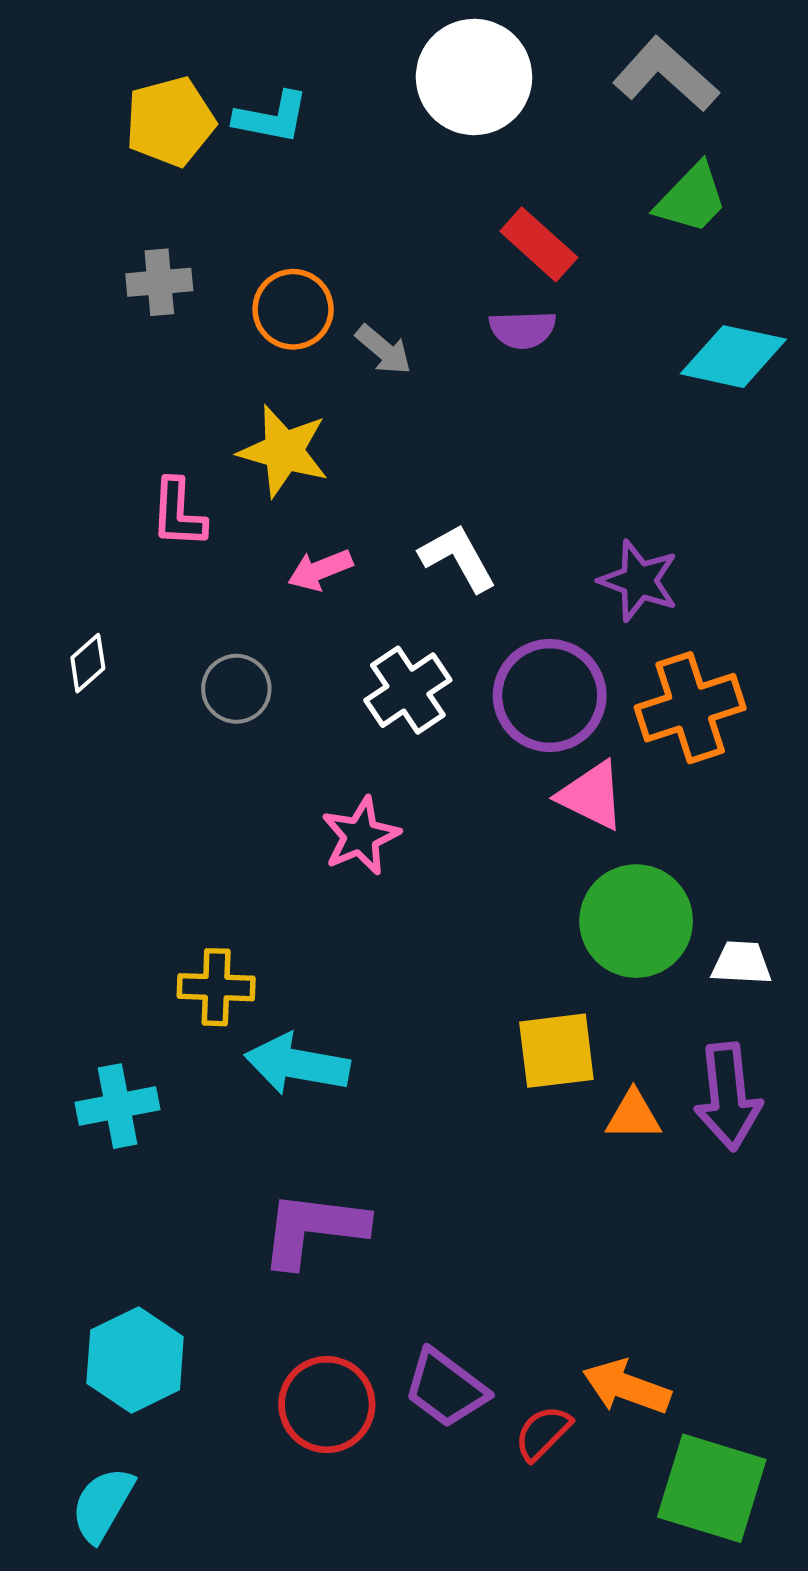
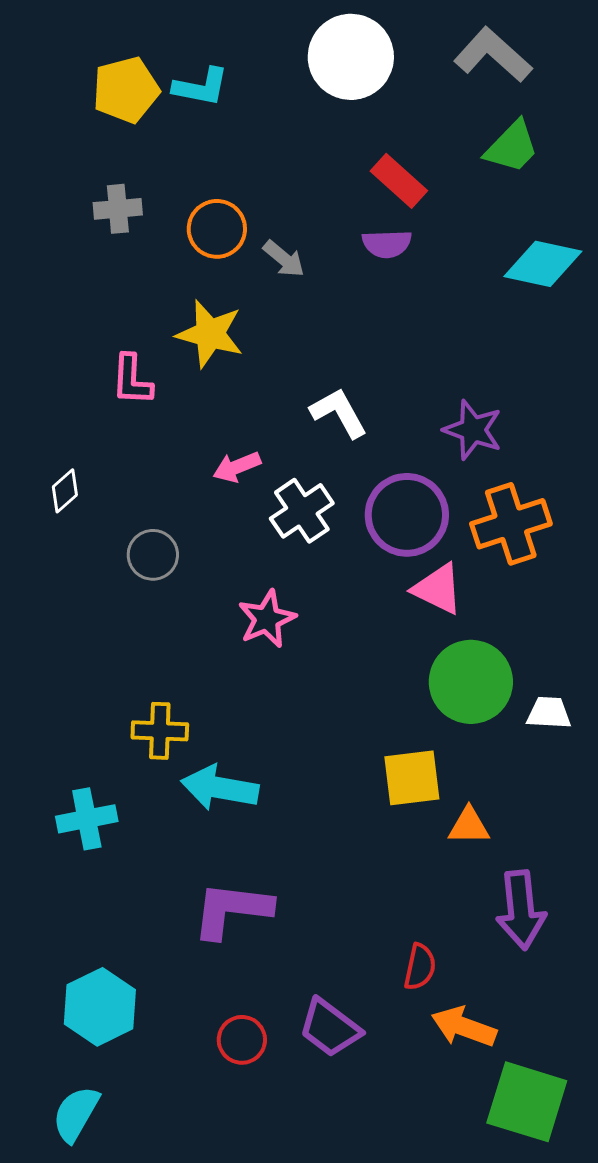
pink arrow: (320, 570) -> (237, 467), moved
gray circle: (236, 689) -> (153, 555), moved
purple arrow: (728, 1097) -> (521, 910), moved
red circle: (327, 1405) -> (242, 1040), size x0.7
red semicircle: (543, 1433) -> (420, 967), moved, turned 147

